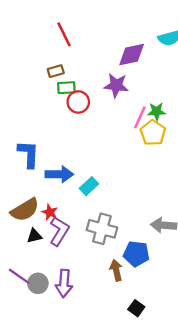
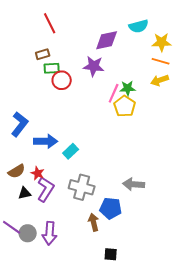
blue L-shape: (28, 154) -> (20, 124), turned 35
brown semicircle: (25, 210) -> (17, 171), size x0.7
black square: (136, 308) -> (111, 254), turned -32

